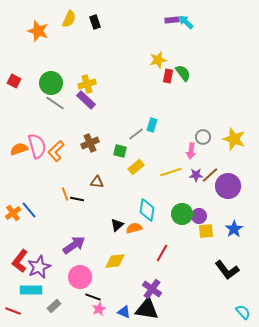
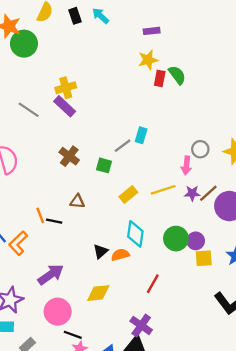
purple rectangle: (172, 20) -> (152, 31), moved
cyan arrow: (186, 22) -> (101, 16), moved
green circle: (51, 83) -> (24, 44), moved
brown cross: (90, 143) -> (69, 156), turned -30
orange L-shape: (56, 151) -> (18, 243), moved
yellow rectangle: (136, 167) -> (128, 194), moved

